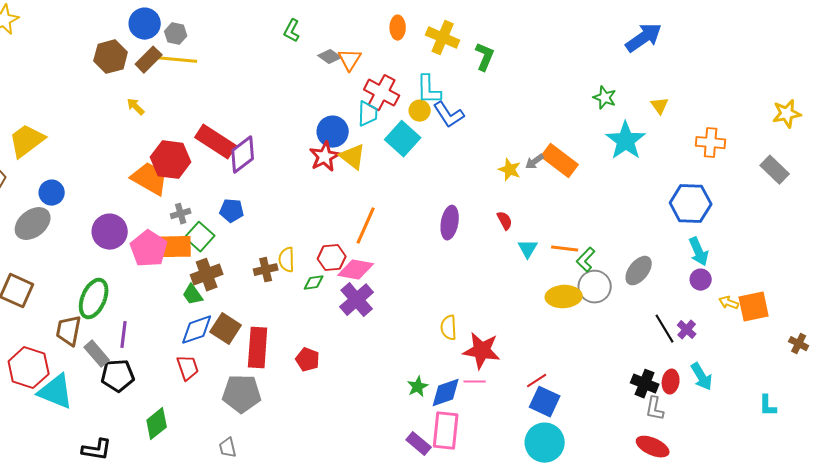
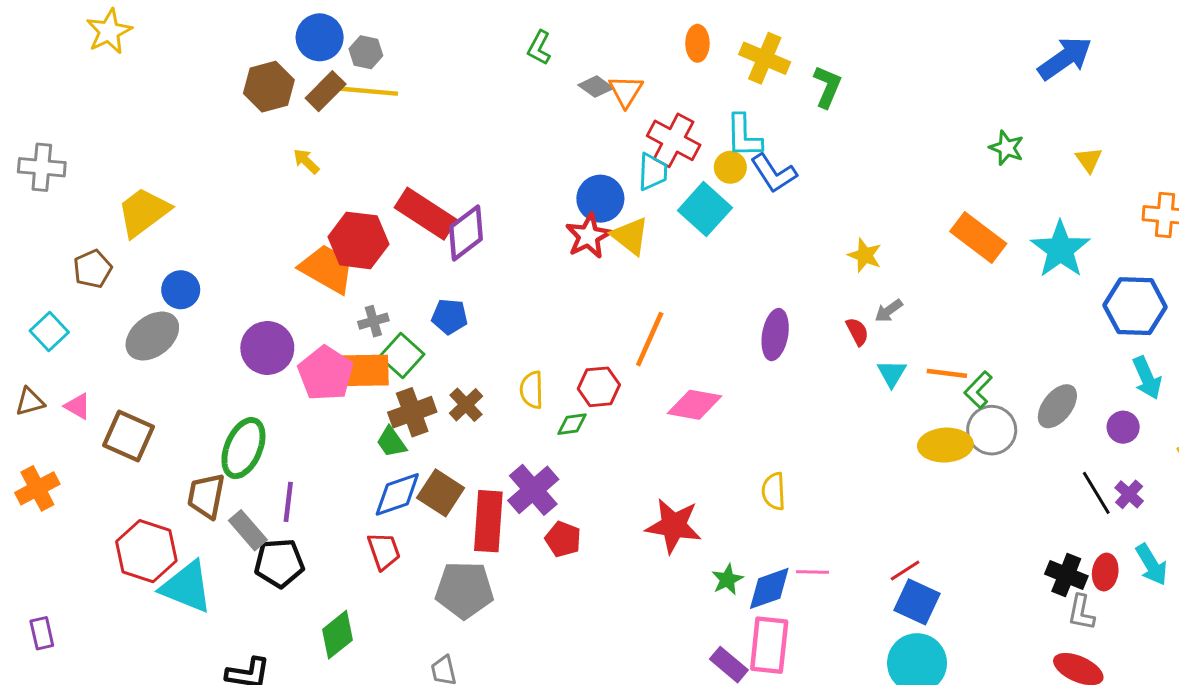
cyan star: (626, 141) -> (1060, 249), moved
orange rectangle: (560, 161) -> (978, 237), moved
gray arrow: (535, 162) -> (889, 311), moved
brown cross: (266, 270) -> (466, 405), moved, turned -30
pink diamond: (356, 270) -> (694, 405), moved
purple circle: (701, 280) -> (1123, 427), moved
purple cross: (357, 300) -> (533, 490), moved
red star: (482, 351) -> (674, 526), moved

